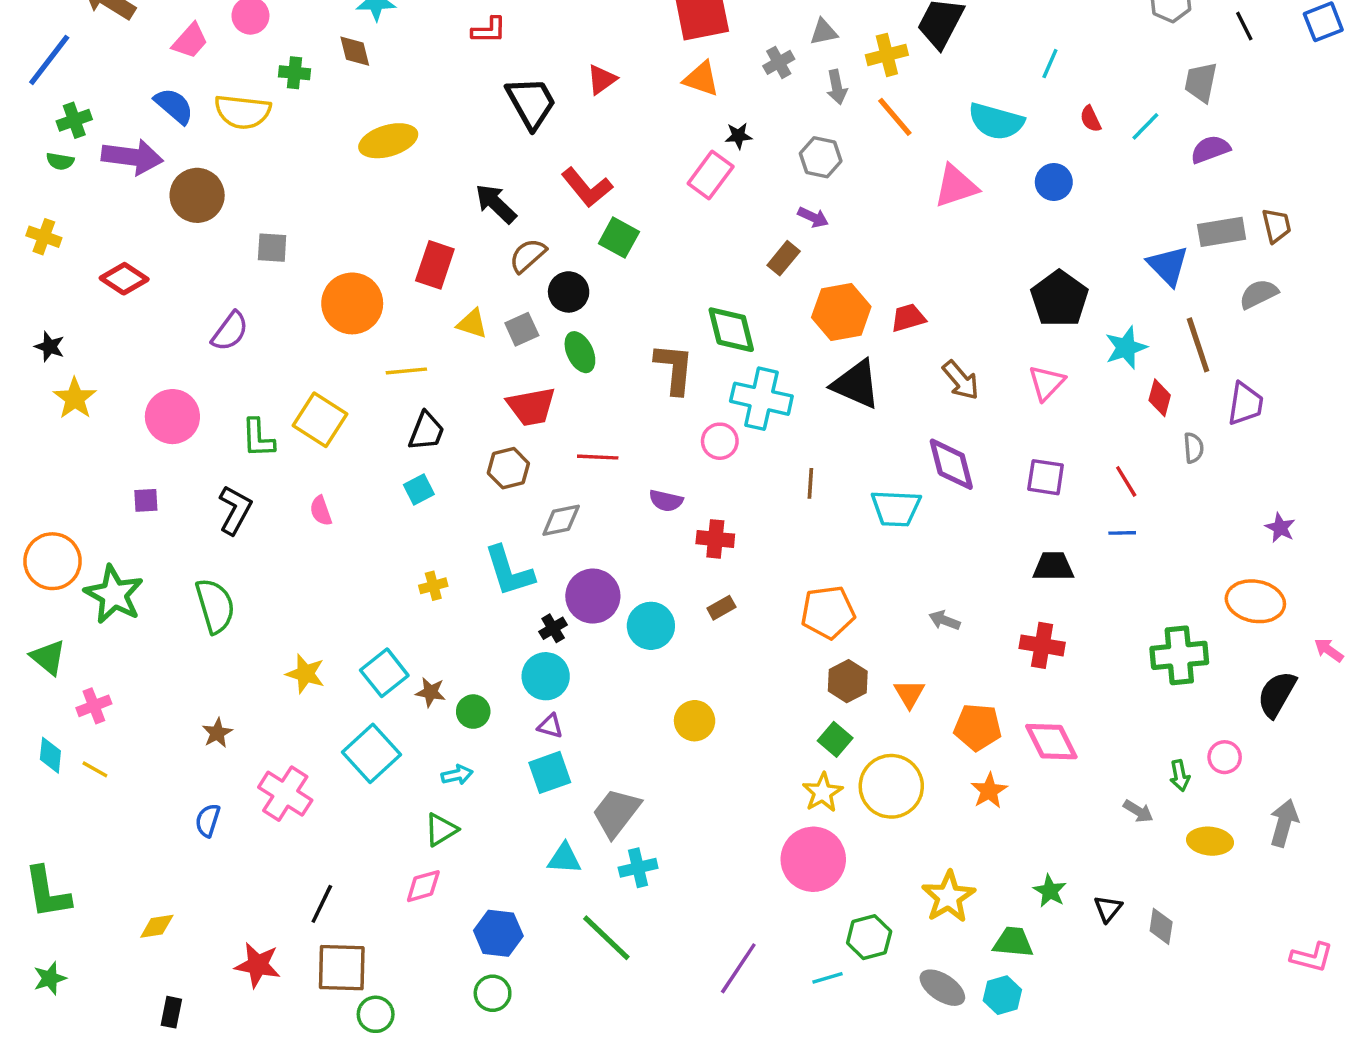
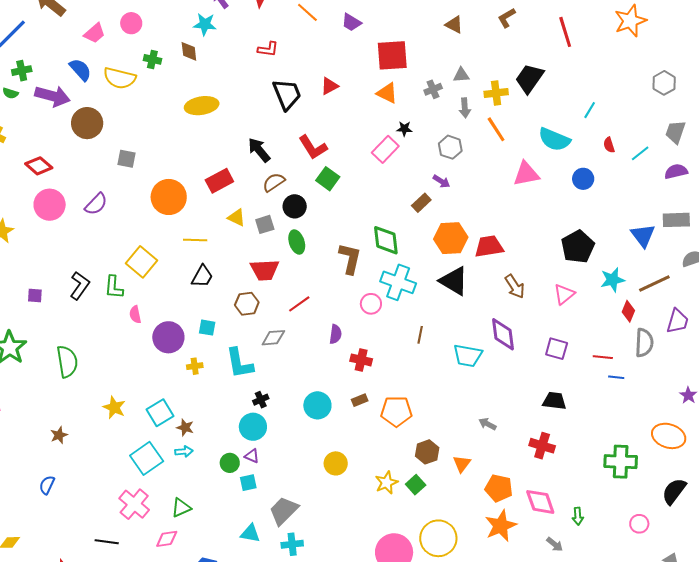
red rectangle: (435, 265) -> (219, 181), turned 36
red trapezoid: (908, 318) -> (489, 246), size x1.4
brown line: (1198, 345) -> (654, 284), turned 76
pink circle: (172, 417) -> (50, 205), moved
green L-shape: (258, 438) -> (114, 287), moved
gray semicircle: (1193, 448) -> (644, 343), size x1.6
red line: (598, 457) -> (299, 304), turned -45
red line: (1126, 481) -> (603, 357), turned -60
cyan square: (419, 490) -> (207, 328), moved, turned 30
purple semicircle: (666, 501) -> (335, 334), turned -102
black L-shape: (235, 510) -> (80, 286), moved
blue line: (1122, 533) -> (616, 377), moved
purple circle: (593, 596) -> (168, 337), moved
orange pentagon: (828, 612) -> (396, 411), moved
green circle: (473, 712) -> (230, 463), moved
cyan square: (550, 772) -> (248, 483), size x0.7
cyan arrow: (457, 775) -> (184, 451), moved
green arrow: (1180, 776) -> (578, 516), moved
yellow circle: (891, 786) -> (438, 538), moved
orange star: (989, 791) -> (501, 526), size x1.5
yellow star: (823, 792) -> (387, 483), moved
pink cross: (285, 794) -> (134, 504), moved
gray arrow: (1138, 811) -> (555, 544), moved
black line: (322, 904) -> (107, 542), turned 65

